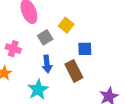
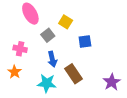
brown rectangle: (74, 71) -> (74, 74), moved
cyan star: (38, 90) -> (47, 83), turned -30

